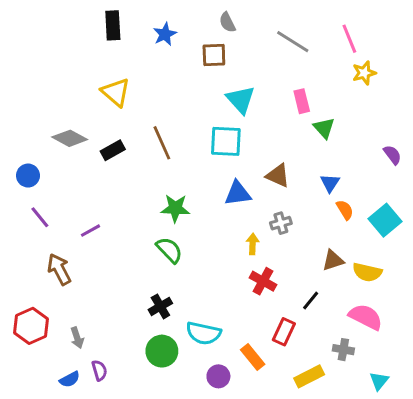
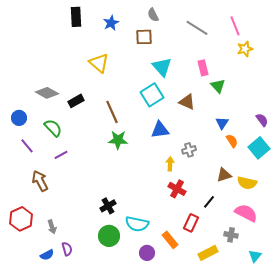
yellow triangle: (116, 92) -> (99, 63), moved
cyan square: (226, 141) -> (152, 95), turned -35
brown line: (162, 143) -> (112, 112), moved
purple semicircle: (392, 155) -> (262, 120), moved
brown triangle: (278, 176) -> (187, 102), moved
green semicircle: (169, 250) -> (53, 128), moved

